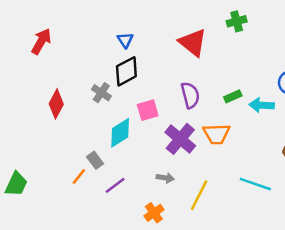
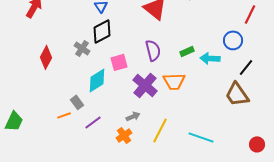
orange line: (79, 177) -> (64, 115), turned 32
gray arrow: (165, 178) -> (133, 116), turned -32
cyan line: (255, 184) -> (201, 137), moved
orange cross: (154, 213) -> (124, 135), moved

